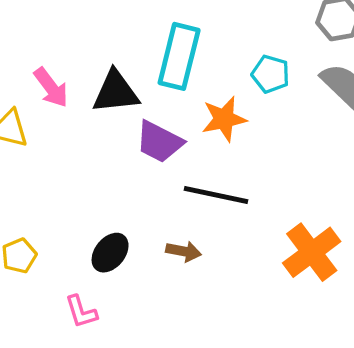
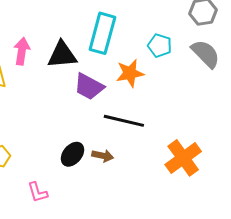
pink arrow: (51, 87) -> (22, 51), turned -136
black ellipse: (110, 253) -> (72, 154), moved

